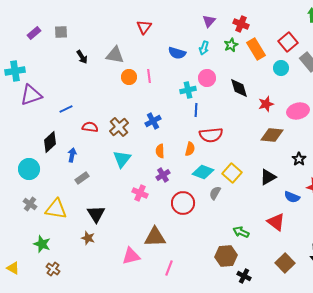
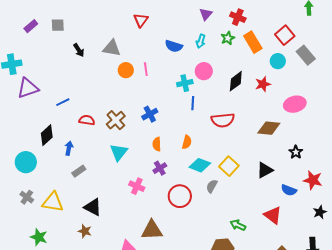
black diamond: (239, 88) -> (236, 81), turned 70
red star: (266, 104) -> (263, 84), moved
red semicircle: (211, 135) -> (223, 120), moved
black triangle: (96, 214) -> (93, 207), turned -30

